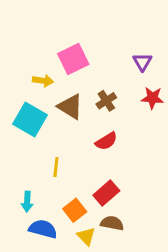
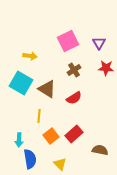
pink square: (73, 59) -> (68, 41), moved
brown triangle: (70, 107) -> (47, 89), moved
orange square: (75, 210) -> (51, 136), moved
brown semicircle: (112, 223) -> (100, 150), moved
blue semicircle: (43, 229) -> (30, 159), turned 66

